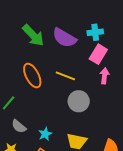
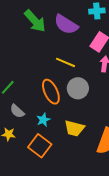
cyan cross: (95, 32) -> (97, 11), moved
orange ellipse: (32, 76) -> (51, 92), moved

